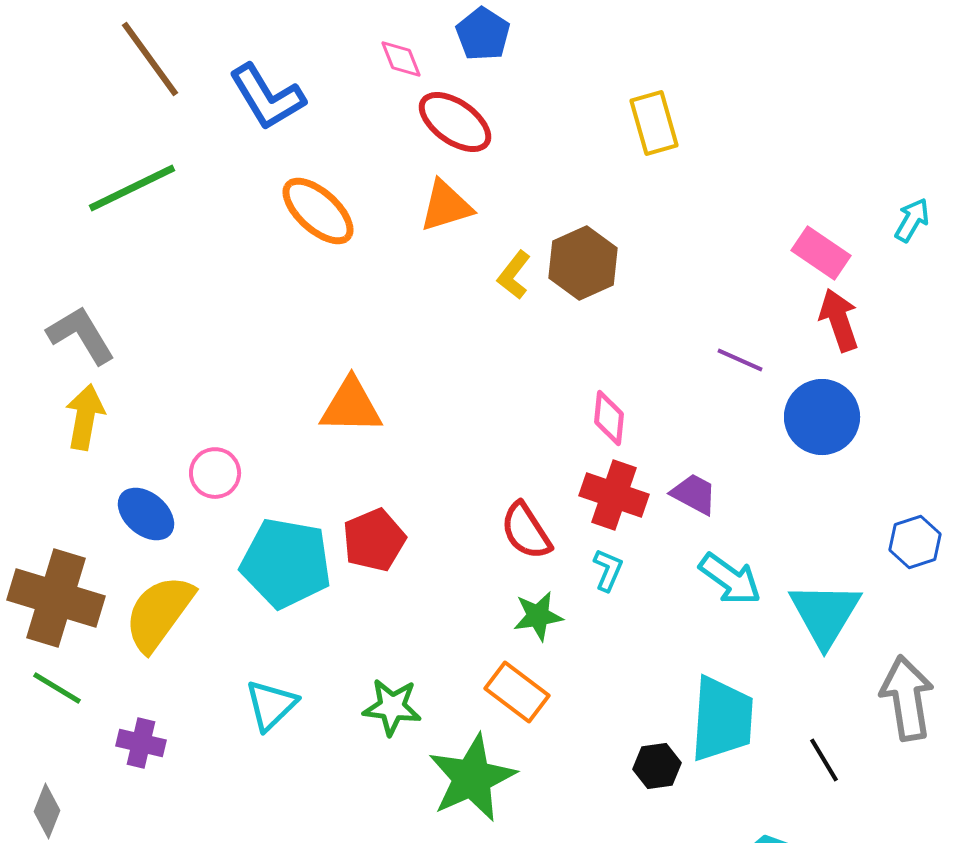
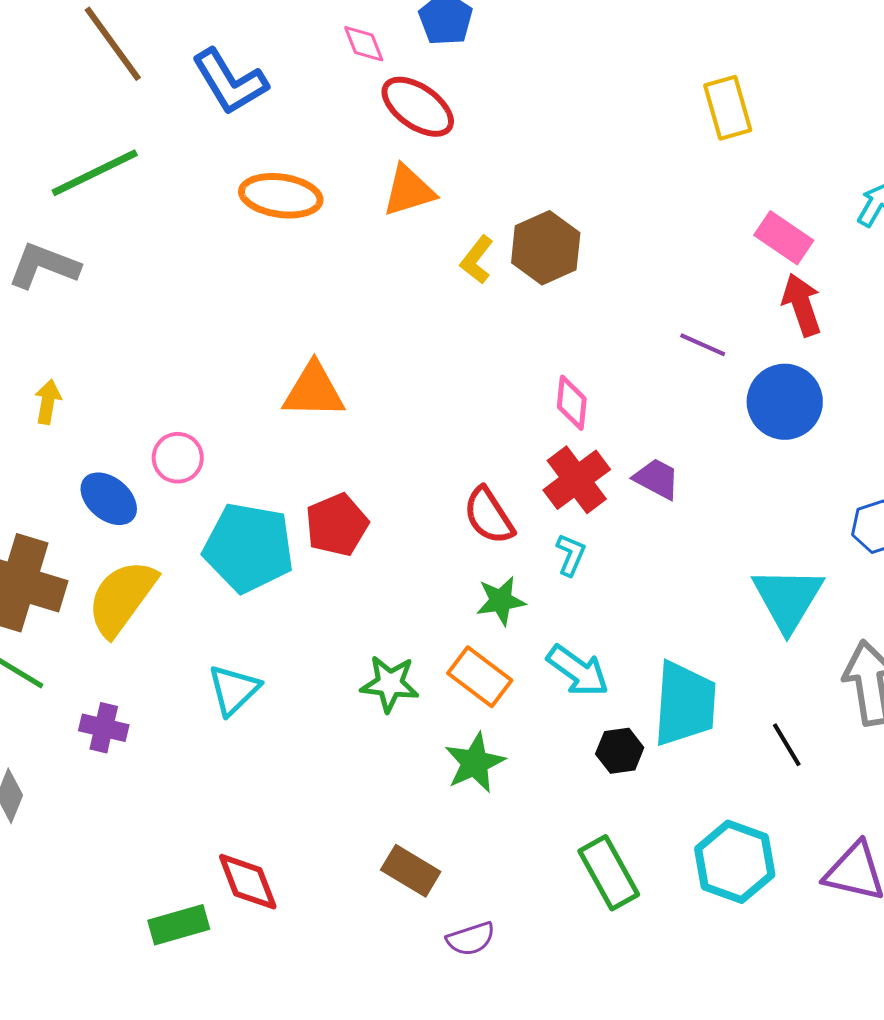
yellow rectangle: (654, 123) -> (728, 108), moved
orange ellipse: (318, 211) -> (281, 196), turned -34
gray L-shape: (81, 335) -> (44, 266), moved, turned -38
yellow arrow: (85, 417) -> (48, 402), size x0.7
red cross: (614, 495) -> (577, 480), turned 34
cyan arrow: (730, 579) -> (578, 671), moved
green star: (392, 707) -> (390, 684), moved
green star: (472, 778) -> (475, 763), moved, size x0.7

